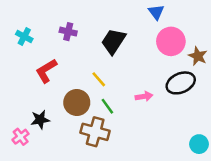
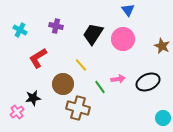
pink circle: (171, 41) -> (123, 39), moved
black ellipse: (181, 83) -> (148, 82), moved
green line: (107, 106) -> (100, 87), moved

